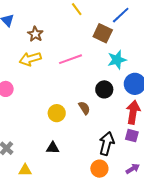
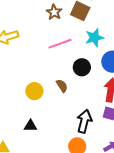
brown star: (35, 34) -> (54, 12), moved
pink line: (71, 59) -> (60, 44), moved

